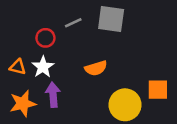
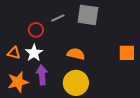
orange semicircle: (96, 68) -> (76, 54), turned -150
orange square: (158, 90) -> (127, 53), moved
yellow circle: (125, 105) -> (76, 83), moved

